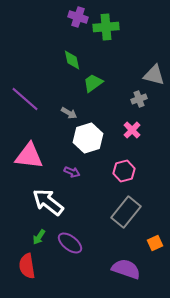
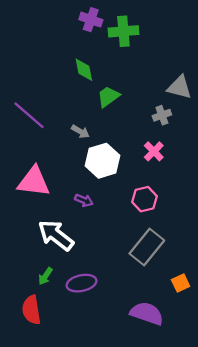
purple ellipse: (70, 243) -> (82, 283), turned -50

